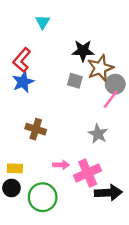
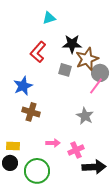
cyan triangle: (43, 22) -> (49, 18), moved, turned 40
red L-shape: (22, 60) -> (38, 52), moved
blue star: (23, 82) -> (23, 86), moved
pink cross: (88, 173) -> (76, 150), size x0.7

